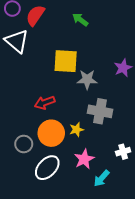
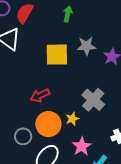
green arrow: (80, 20) -> (68, 14), turned 70
gray star: (87, 80) -> (86, 46), moved
gray cross: (100, 111) -> (93, 100), turned 35

